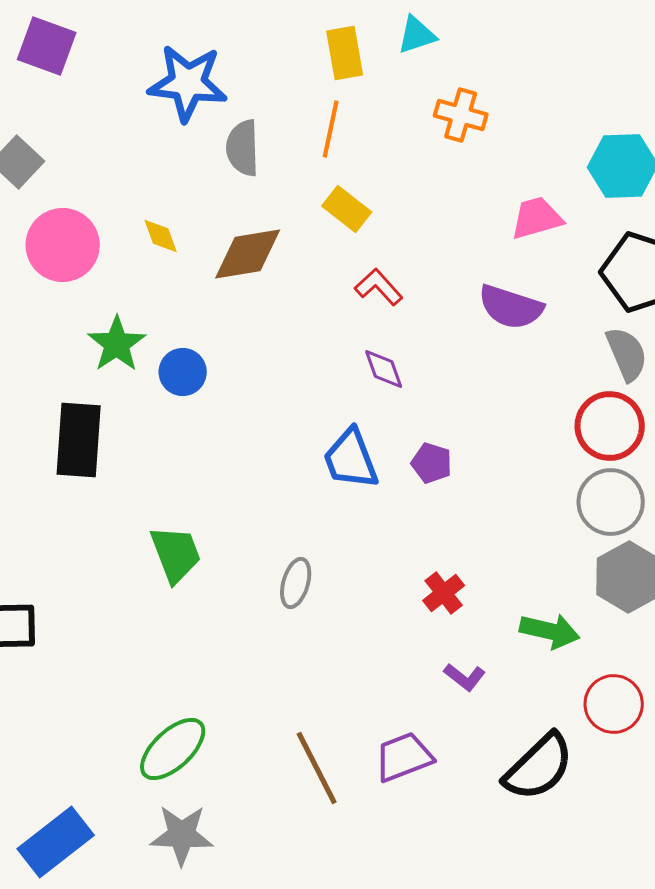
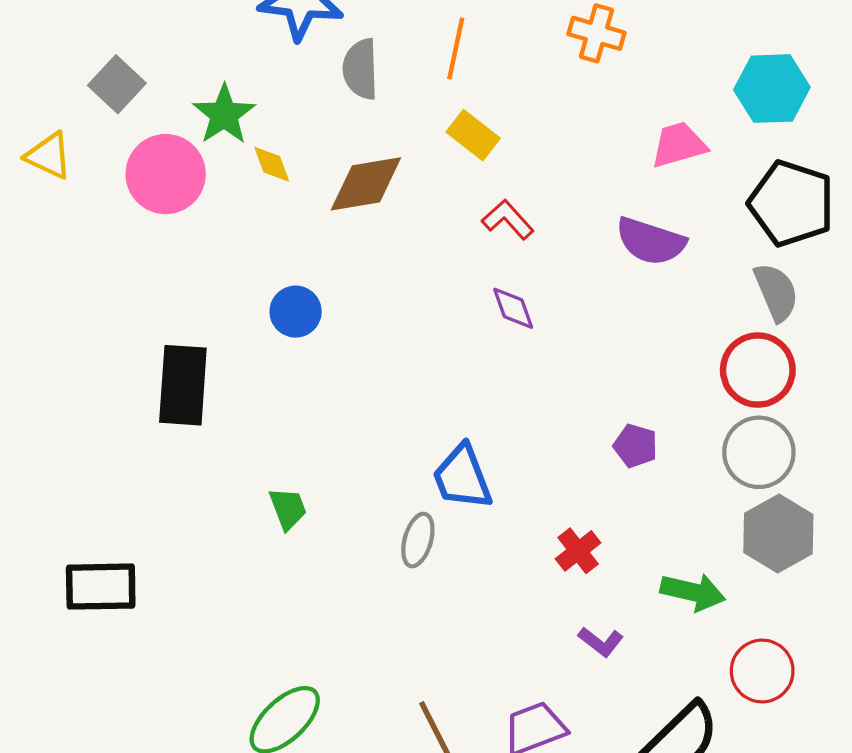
green star: (117, 344) -> (224, 115), moved
blue trapezoid: (351, 459) -> (462, 477), moved
purple pentagon: (432, 463) -> (635, 446), moved
green trapezoid: (176, 554) -> (288, 509), size x0.7

